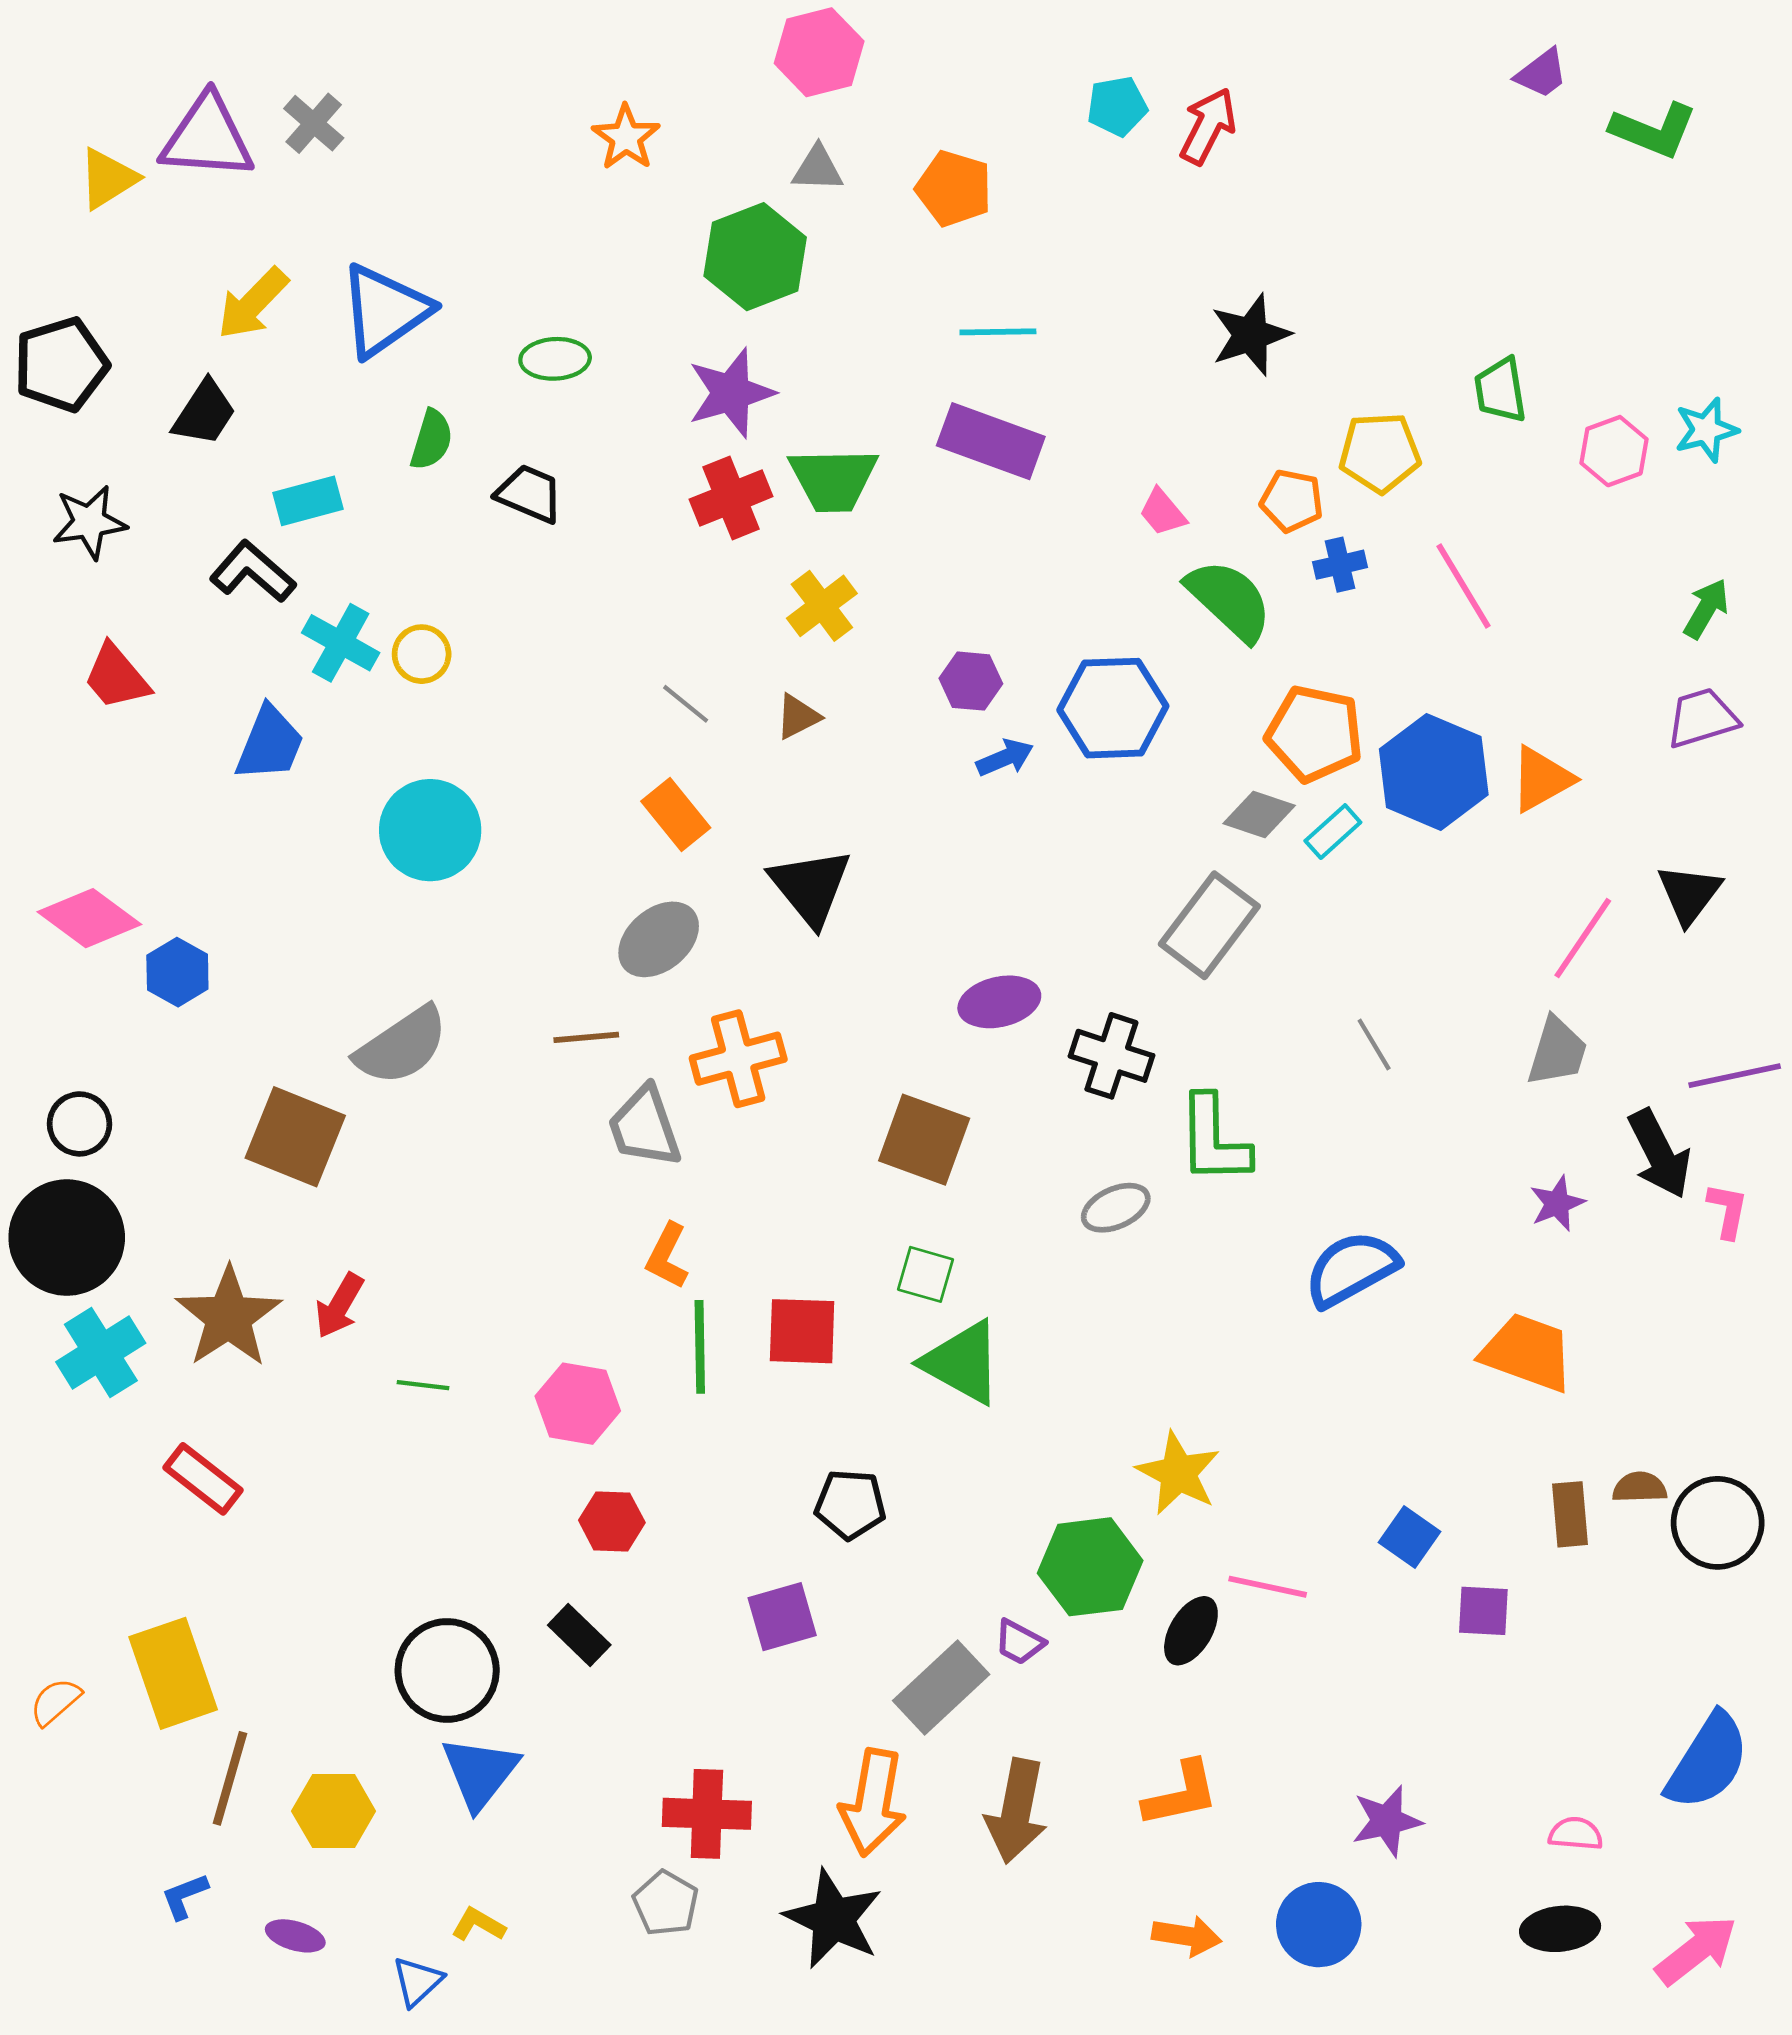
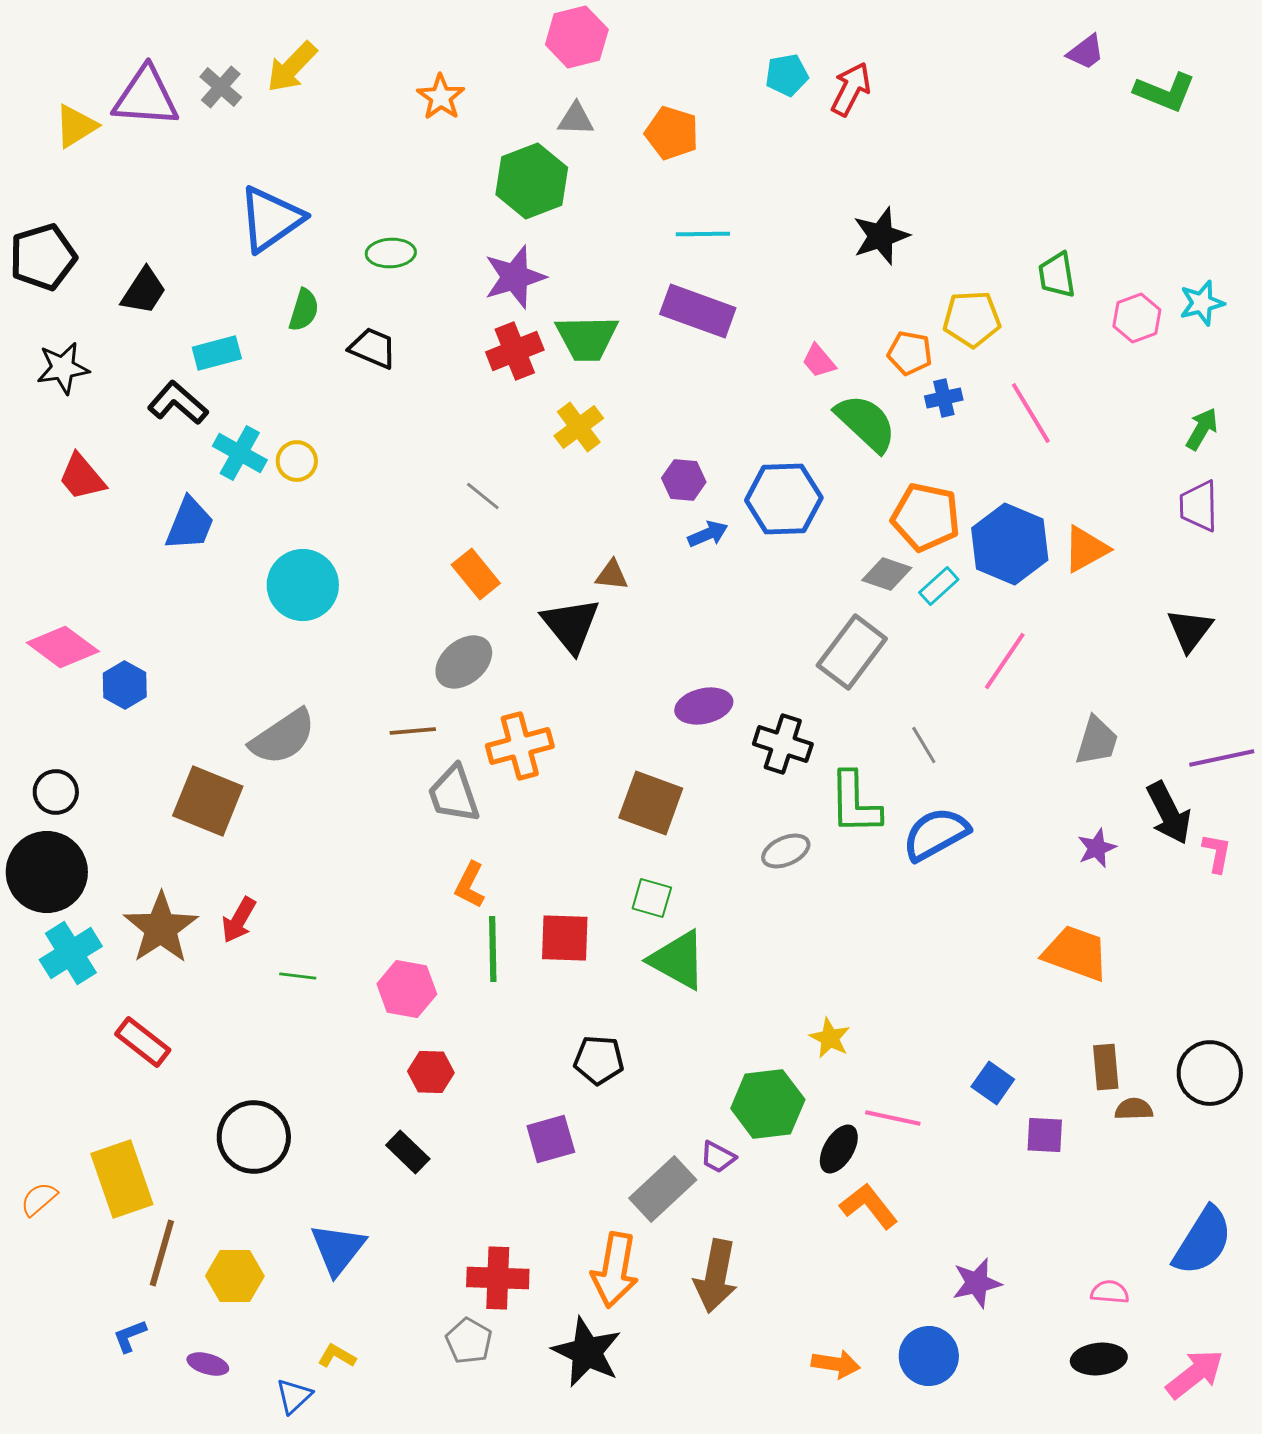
yellow arrow: (253, 303) -> (292, 67), moved
brown triangle: (798, 717) -> (612, 575), moved, turned 33
purple trapezoid: (1702, 718) -> (1199, 506), turned -74
pink line: (1583, 938) -> (1005, 661), moved
gray line: (1374, 1044) -> (924, 745), moved
blue semicircle: (1351, 1269) -> (936, 834), moved
yellow star: (1178, 1473) -> (830, 1038), size x0.7
brown semicircle: (1640, 1487) -> (1134, 1109), moved
black circle: (447, 1670) -> (254, 1137), moved
orange L-shape: (1181, 1794) -> (869, 1206), moved, turned -116

